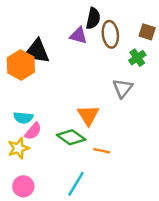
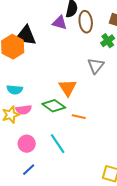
pink semicircle: (33, 131) -> (24, 110), moved, turned 42
cyan line: (76, 184) -> (58, 144), turned -65
pink circle: (23, 186) -> (27, 144), moved

